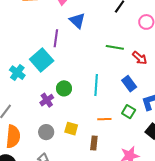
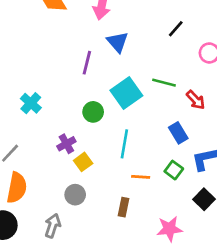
cyan square: (42, 60) -> (126, 93), moved
cyan line: (96, 85) -> (124, 144), moved
green circle: (64, 88) -> (93, 112), moved
yellow square: (71, 129) -> (83, 162), moved, turned 32
gray circle: (46, 132) -> (75, 195), moved

